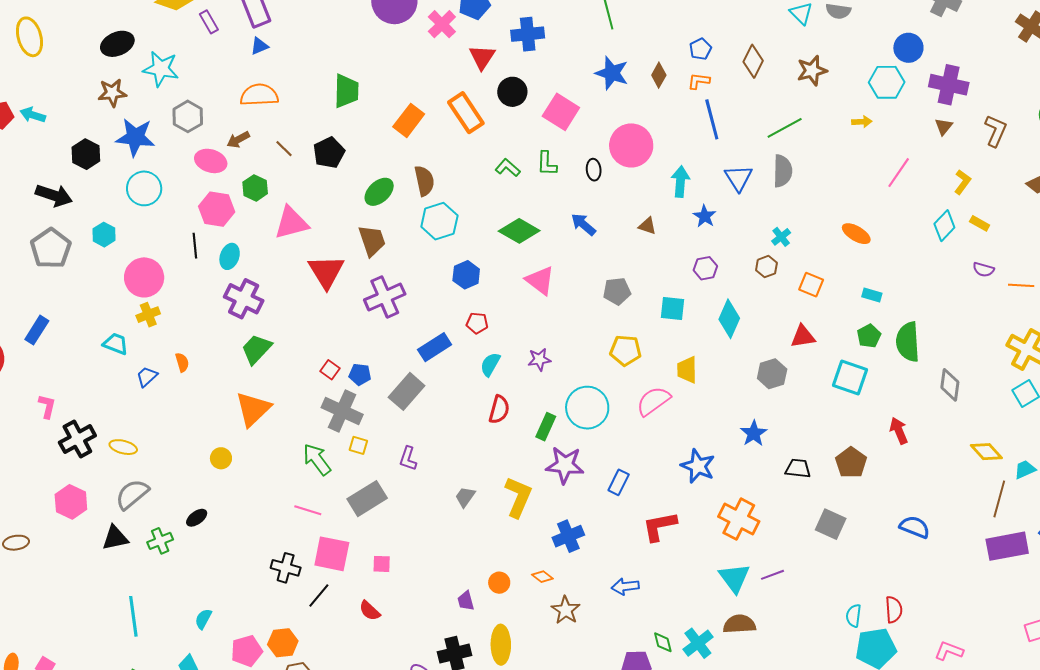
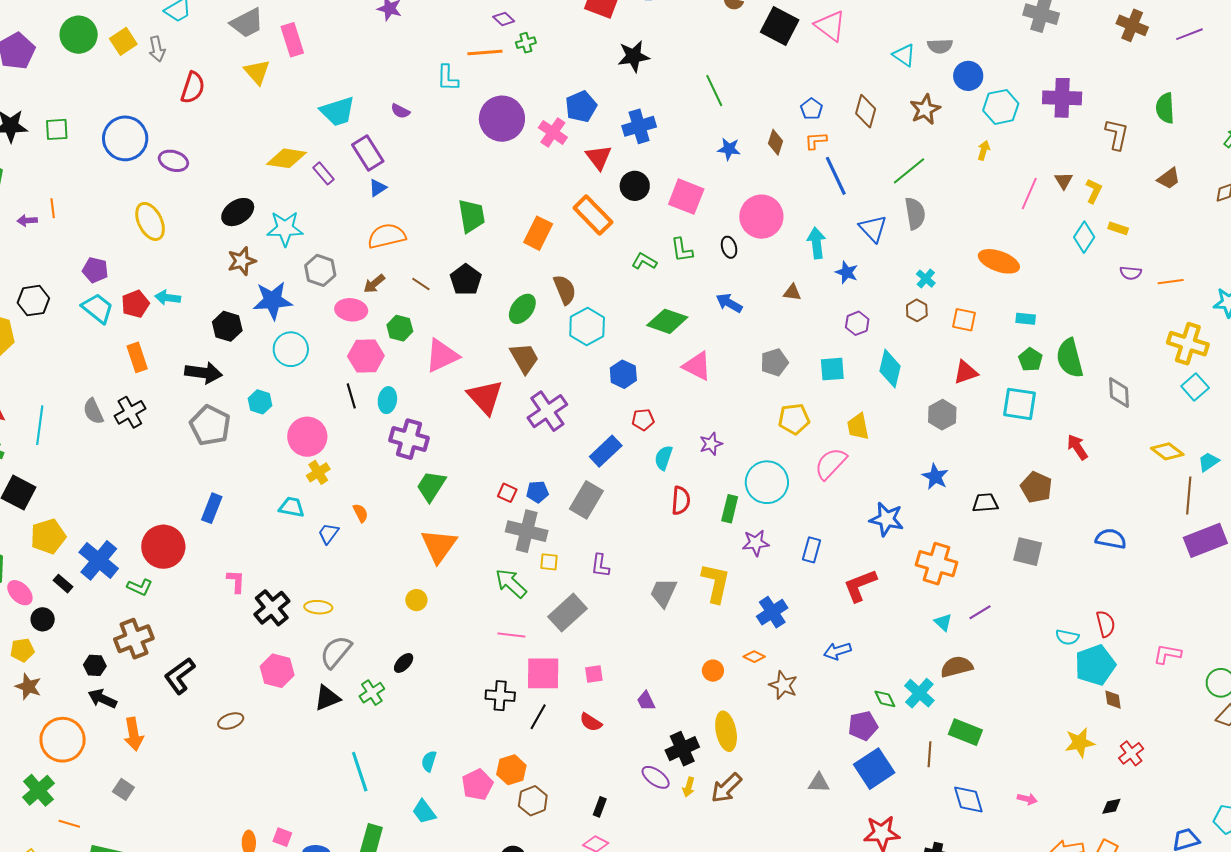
blue circle: (908, 48) -> (968, 76), moved
blue star: (612, 73) -> (729, 149), size x0.7
yellow arrow: (862, 122) -> (984, 150), turned -60
brown triangle: (944, 127) -> (1064, 181), moved
orange ellipse: (856, 234) -> (999, 261), size x1.4
purple star: (565, 465) -> (756, 543), size x0.7
gray trapezoid: (465, 497) -> (664, 593), size x1.4
cyan triangle: (734, 578) -> (943, 622), size x0.6
purple trapezoid: (466, 601) -> (646, 701), moved
cyan semicircle: (854, 616) -> (1067, 637), turned -75

